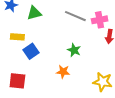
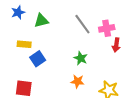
gray line: (75, 16) -> (82, 24), turned 30
orange star: (63, 72) -> (77, 81), moved

